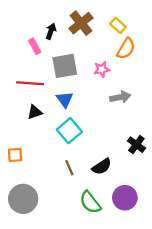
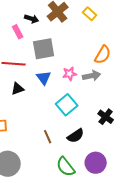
black arrow: (51, 31) -> (32, 19), turned 88
orange semicircle: (126, 49) -> (103, 55), moved
pink star: (102, 69) -> (70, 74), moved
cyan square: (69, 131) -> (67, 105), moved

